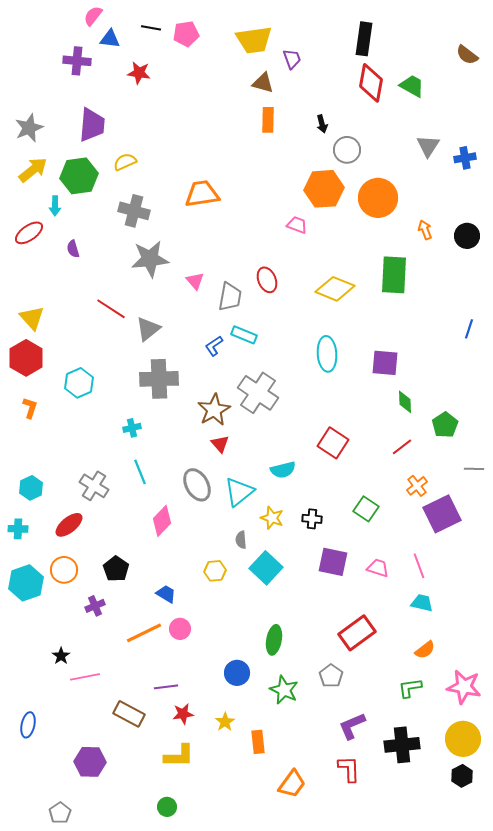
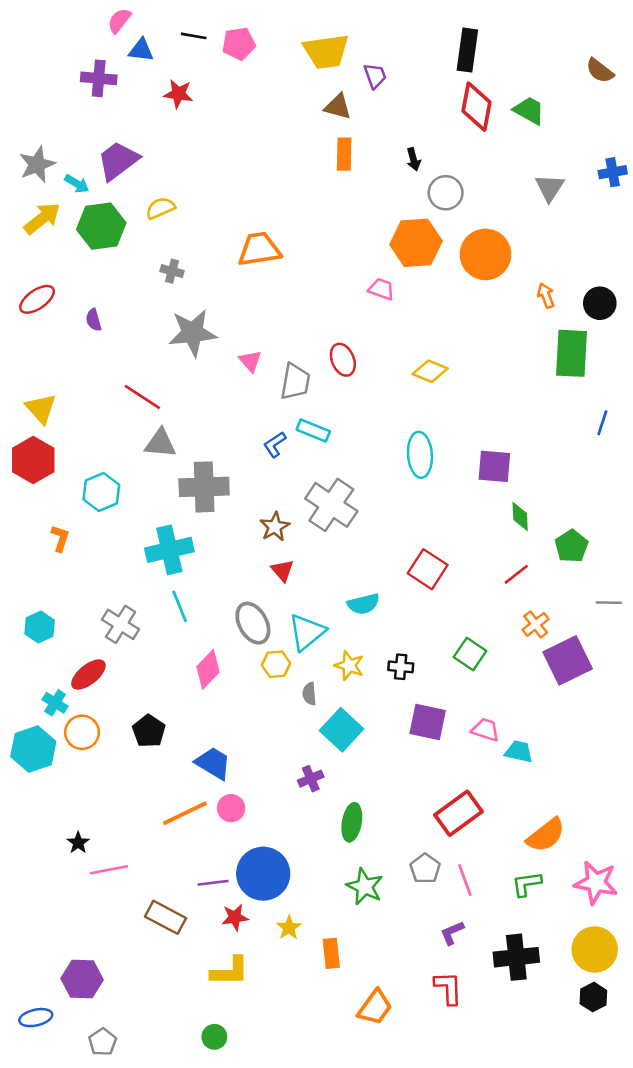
purple trapezoid: (92, 125) -> (118, 161), turned -132
blue cross: (465, 158) -> (613, 172), moved
cyan arrow: (55, 206) -> (77, 184), moved, turned -60
gray cross: (134, 211) -> (172, 271), size x0.6
green rectangle: (394, 275) -> (572, 353), moved
yellow diamond: (335, 289) -> (430, 371), size x0.7
gray triangle: (148, 329) -> (160, 443), moved, turned 44
orange L-shape: (30, 408) -> (60, 538), moved
brown star: (214, 410) -> (275, 527), size x0.7
cyan cross: (132, 428) -> (169, 550), size x2.0
cyan cross: (18, 529) -> (55, 703), moved, turned 30
pink line: (419, 566) -> (465, 880), moved
yellow hexagon: (215, 571) -> (276, 664), moved
blue trapezoid: (166, 594) -> (213, 763), size x1.4
cyan trapezoid: (422, 603) -> (519, 752), moved
purple cross: (95, 606) -> (311, 779), moved
orange semicircle: (425, 650) -> (546, 835), size x1.5
blue circle: (237, 673) -> (263, 874), moved, size x1.6
blue ellipse: (28, 725) -> (36, 1018), moved, turned 65
purple L-shape: (352, 726) -> (452, 933), size x0.7
purple hexagon: (90, 762) -> (82, 979), moved
gray pentagon: (60, 813) -> (103, 1042), moved

